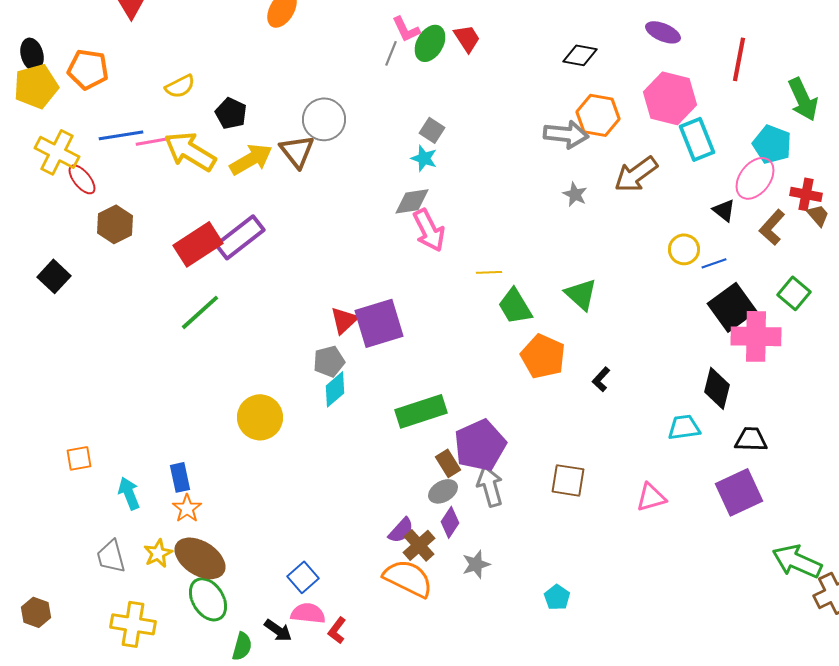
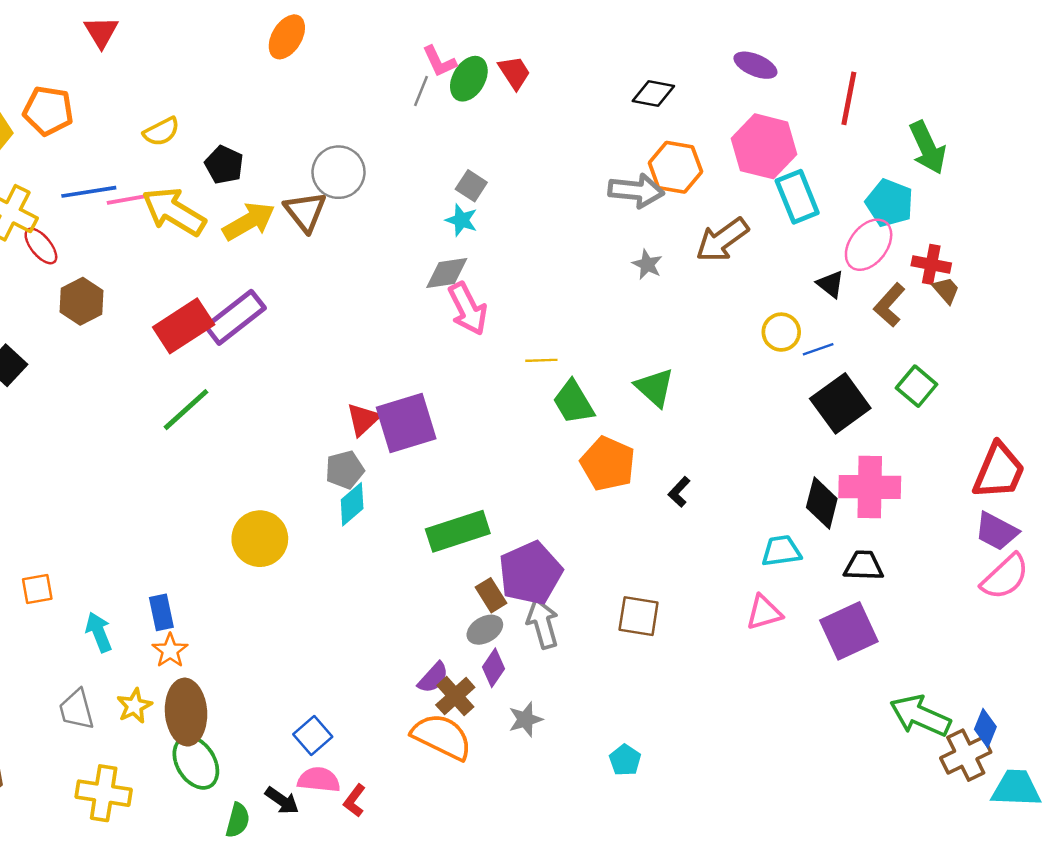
pink cross: (756, 336) -> (870, 487), moved
pink triangle: (651, 497) -> (764, 612), moved
brown ellipse: (200, 558) -> (186, 712), turned 54

